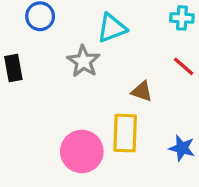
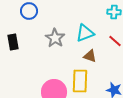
cyan triangle: (112, 28) -> (85, 33), moved

